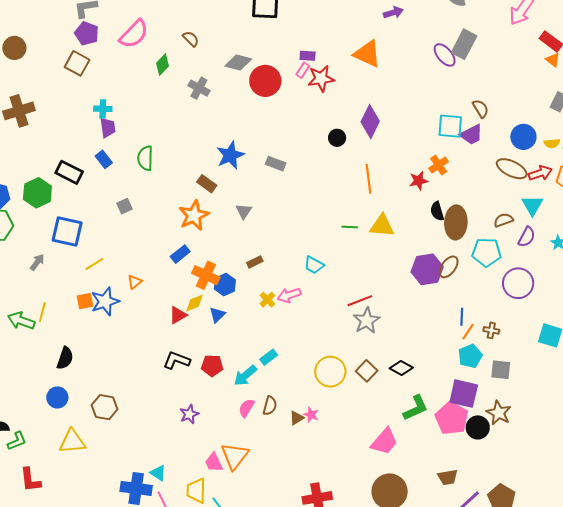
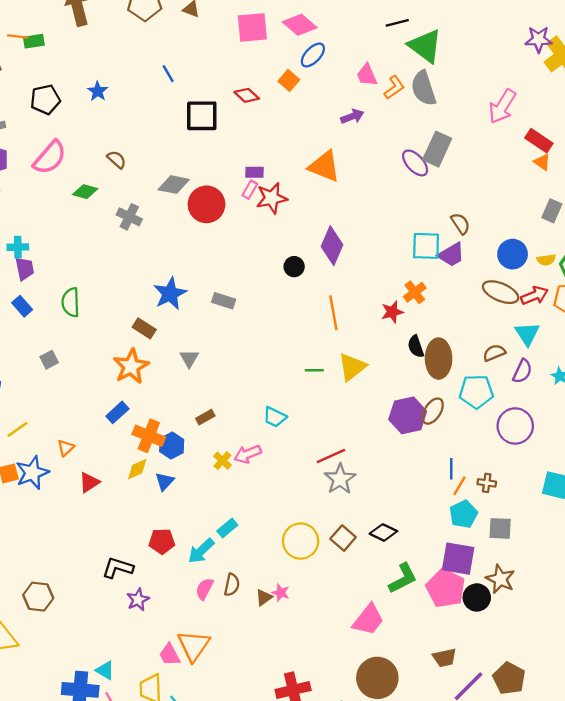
green diamond: (162, 65) -> (85, 192), turned 65
yellow triangle: (382, 226) -> (352, 367), turned -40
red triangle: (178, 315) -> (89, 482), moved
black L-shape: (177, 360) -> (118, 568), moved

